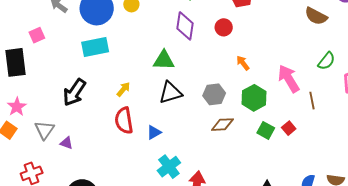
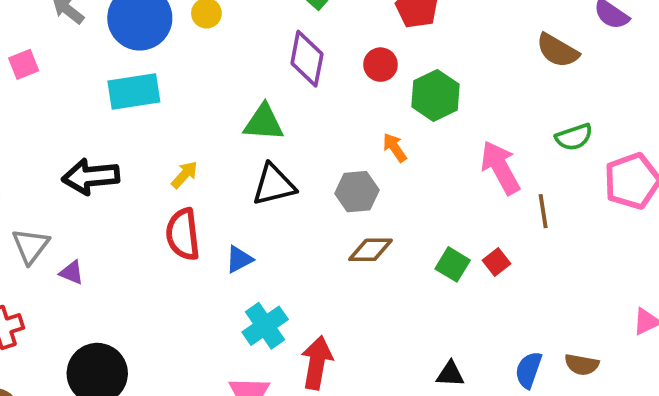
green semicircle: (327, 61) -> (574, 137), turned 30
orange arrow: (243, 63) -> (395, 148), moved
black arrow: (74, 92) -> (91, 177), turned 48
green hexagon: (254, 98) -> (435, 95), moved

